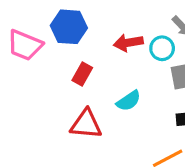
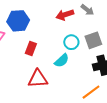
red arrow: (128, 43) -> (65, 15), moved
cyan circle: (162, 48) -> (71, 42), moved

